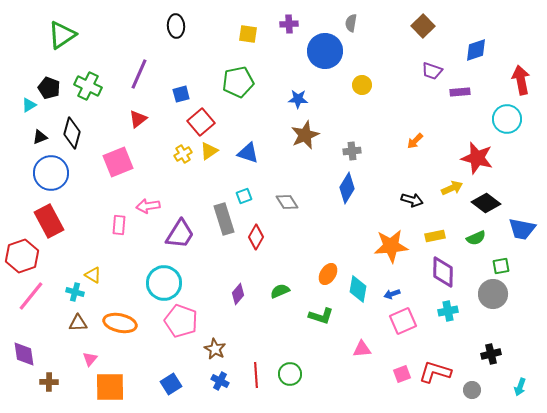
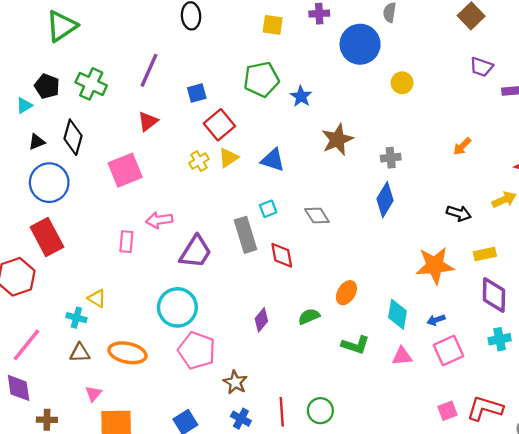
blue star: (298, 99) -> (301, 96), moved, turned 30
red diamond: (256, 237) -> (282, 255), turned -40
orange ellipse: (328, 274) -> (346, 293), moved
pink line: (31, 296) -> (27, 345), moved
pink triangle: (362, 349) -> (402, 356), moved

